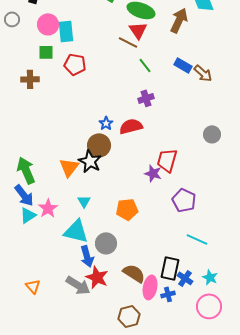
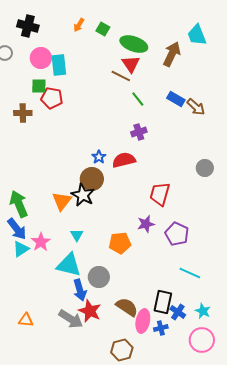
red pentagon: (75, 64) -> (52, 98), moved
purple star: (153, 173) -> (146, 224), moved, turned -30
orange triangle: (33, 286) -> (26, 320), turned -42

